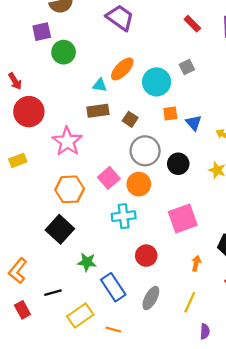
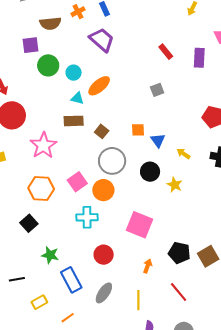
cyan circle: (157, 82) -> (74, 73), moved, size x0.6
black circle: (178, 164) -> (150, 172), moved
pink square: (183, 218) -> (139, 225), turned 36
black square: (60, 229) -> (29, 223), size x0.7
yellow line: (190, 302) -> (138, 300), turned -30
yellow rectangle: (80, 316) -> (39, 302), size x0.7
orange line: (113, 330) -> (68, 318), turned -56

